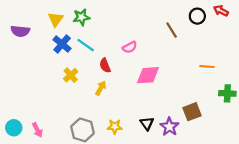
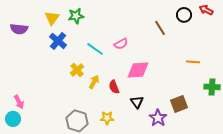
cyan line: (86, 45) -> (95, 49), moved
red semicircle: (105, 65) -> (114, 87), moved
yellow cross: (71, 75) -> (77, 70), moved
black triangle: (147, 123) -> (137, 102), moved
pink arrow: (37, 130) -> (19, 102), moved

